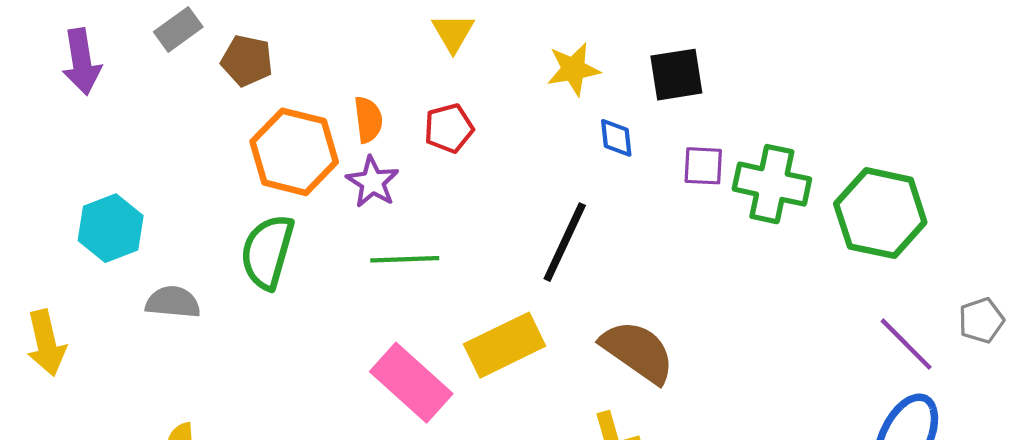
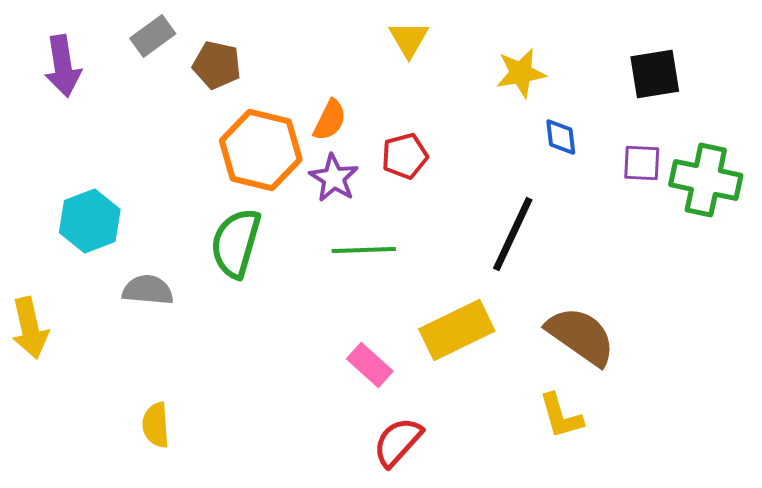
black square: (676, 75) -> (655, 74), moved
orange semicircle: (368, 120) -> (330, 120), turned 33
red pentagon: (449, 128) -> (405, 156), moved
pink rectangle: (411, 383) -> (370, 365), size x0.6

